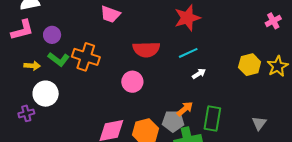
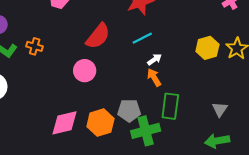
red semicircle: (146, 49) -> (98, 36), turned -48
orange cross: (86, 57) -> (35, 46), size x0.6
orange arrow: (185, 109) -> (154, 77), moved, turned -78

